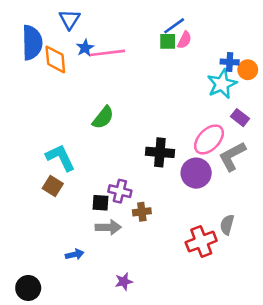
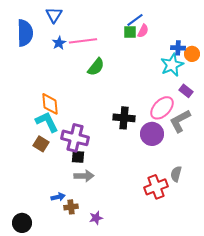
blue star: (85, 48) -> (59, 43), moved
orange diamond: (55, 59) -> (50, 104), moved
green semicircle: (103, 118) -> (96, 67), moved
purple cross: (120, 191) -> (75, 138), moved, size x1.5
brown cross: (142, 212) -> (71, 207), moved

